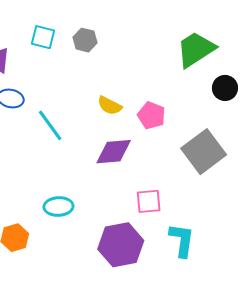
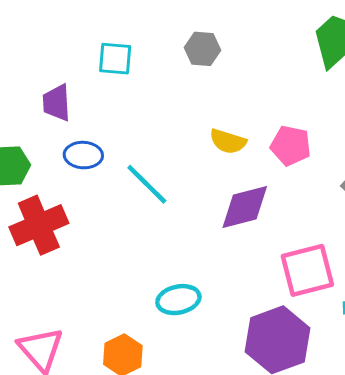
gray hexagon: (85, 40) -> (203, 49), moved
pink square: (149, 201) -> (307, 270), size x1.4

